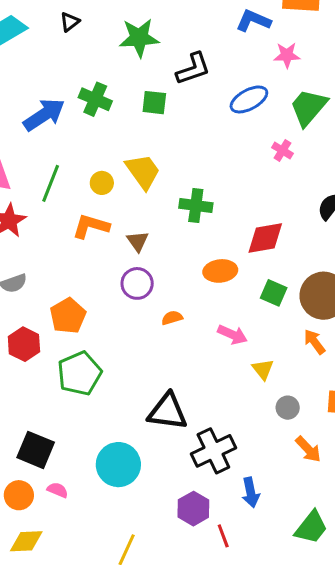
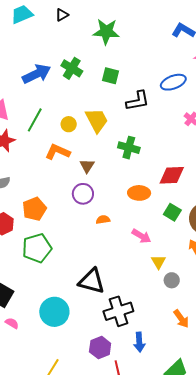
black L-shape: (193, 69) -> (138, 101), moved
gray circle: (288, 408) -> (172, 280), moved

